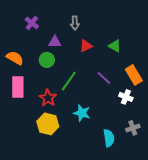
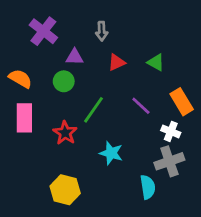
purple cross: (32, 23) -> (43, 31), size x1.5
yellow hexagon: (48, 124) -> (65, 190), moved
gray cross: (133, 128) -> (169, 161), moved, size x1.5

